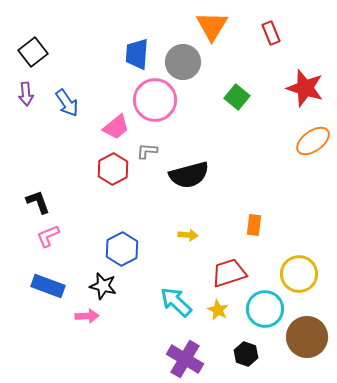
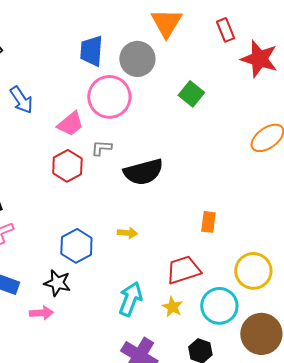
red star: (305, 88) -> (259, 59), moved
yellow arrow: (188, 235) -> (127, 233), moved
cyan arrow: (176, 302) -> (130, 299), turned 68

